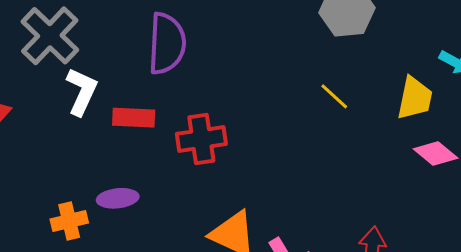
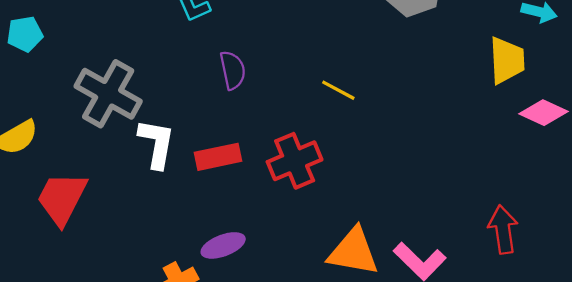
purple semicircle: (167, 43) -> (233, 70), size x0.6
yellow line: (334, 96) -> (338, 90), moved

